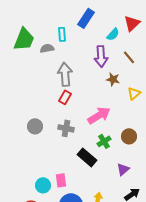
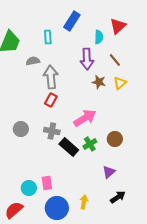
cyan semicircle: (113, 34) -> (99, 37), turned -40
gray semicircle: (47, 48) -> (33, 61), moved
yellow triangle: (134, 93) -> (120, 83), moved
black rectangle: (87, 157) -> (69, 147), moved

